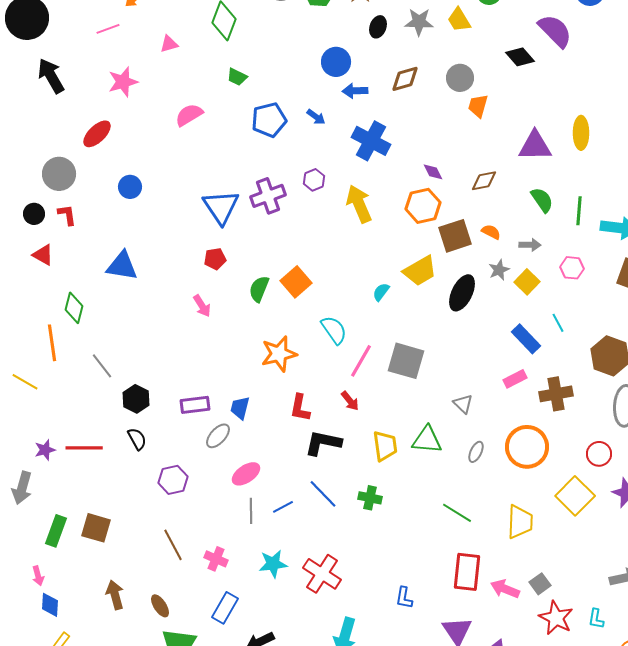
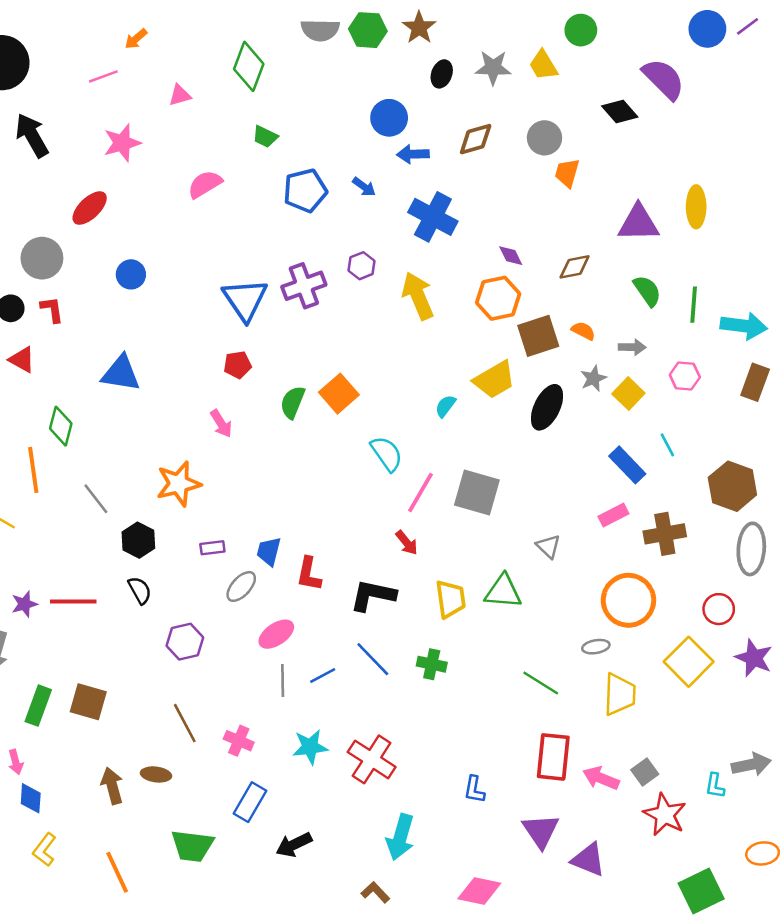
orange star: (279, 354) -> (179, 484), moved
purple rectangle: (195, 405) -> (212, 548), size x0.7
red L-shape: (300, 408) -> (309, 574), moved
gray ellipse: (476, 452) -> (596, 647), moved, turned 55
brown ellipse: (160, 606) -> (156, 774), moved, turned -50
cyan L-shape: (596, 619) -> (715, 786), moved

